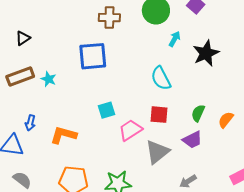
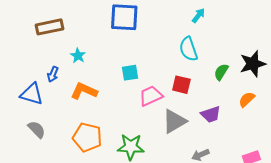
cyan arrow: (175, 39) -> (198, 16), moved
black star: (206, 53) -> (253, 64), moved
cyan star: (49, 79) -> (78, 56), moved
green semicircle: (198, 113) -> (221, 72), moved

